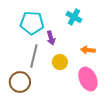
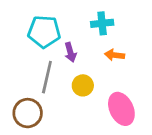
cyan cross: (74, 17) -> (102, 23), turned -35
orange arrow: (88, 50) -> (115, 55), moved

